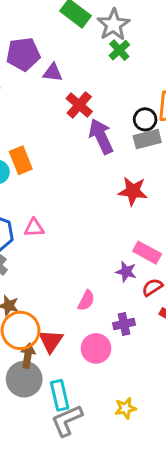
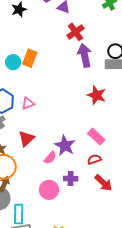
orange rectangle: (21, 160) -> (30, 58), turned 30
pink triangle: (34, 228) -> (28, 103), turned -32
purple star: (126, 272) -> (65, 145), moved, size x1.5
red triangle: (51, 341) -> (26, 138), moved

